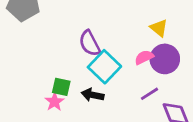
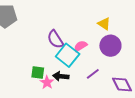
pink semicircle: (144, 57) -> (80, 46), moved
purple line: (150, 94) -> (93, 74), moved
pink star: (54, 102) -> (47, 82), moved

